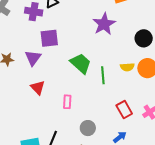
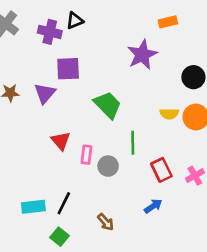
green line: (103, 75) -> (133, 143), moved
red triangle: (38, 88) -> (61, 141), moved
gray circle: (88, 128) -> (108, 166), moved

